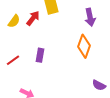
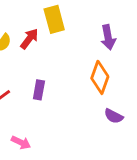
purple semicircle: (99, 85) -> (114, 116), moved

